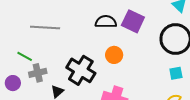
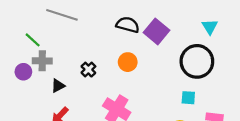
black cross: (81, 70) -> (88, 70), size x0.5
purple circle: (13, 83) -> (23, 72), moved

